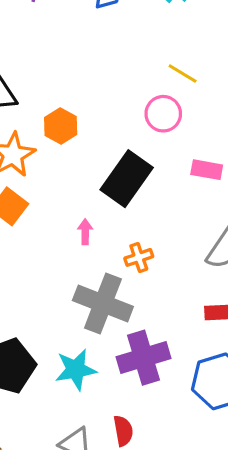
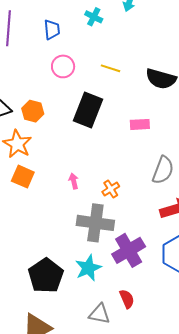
pink circle: (163, 114) -> (63, 66), moved
orange hexagon: (61, 126) -> (33, 111), moved
black rectangle: (127, 179) -> (88, 110), moved

